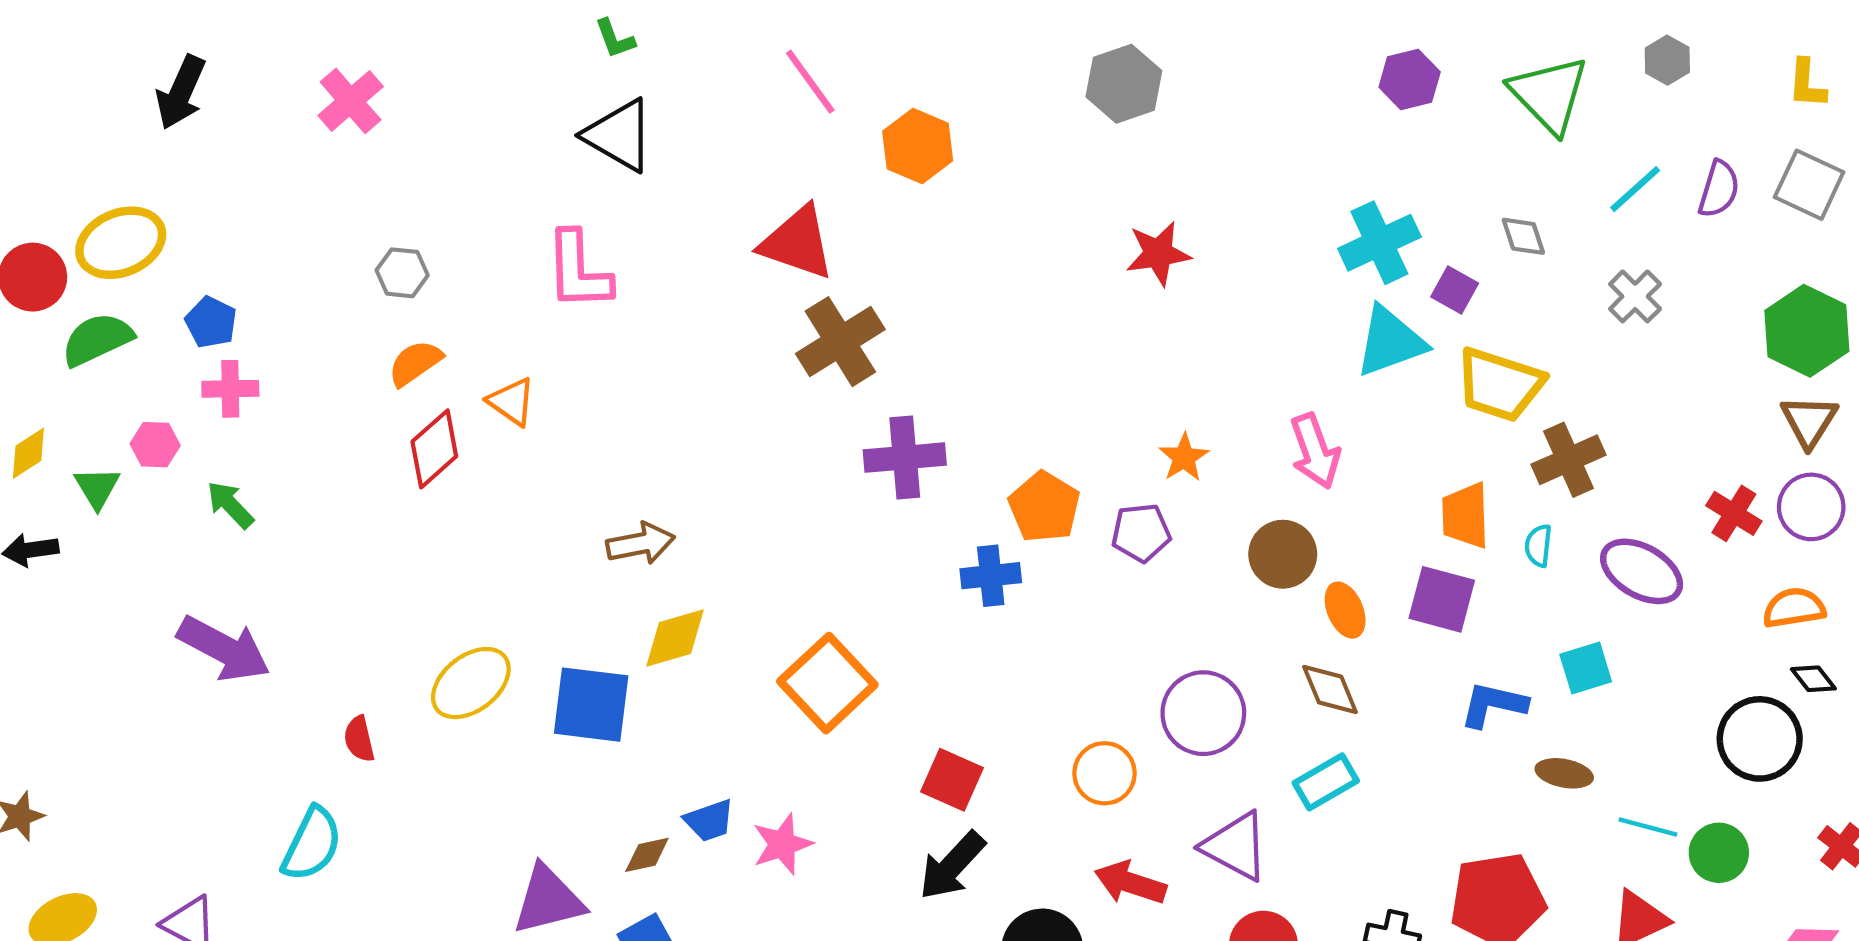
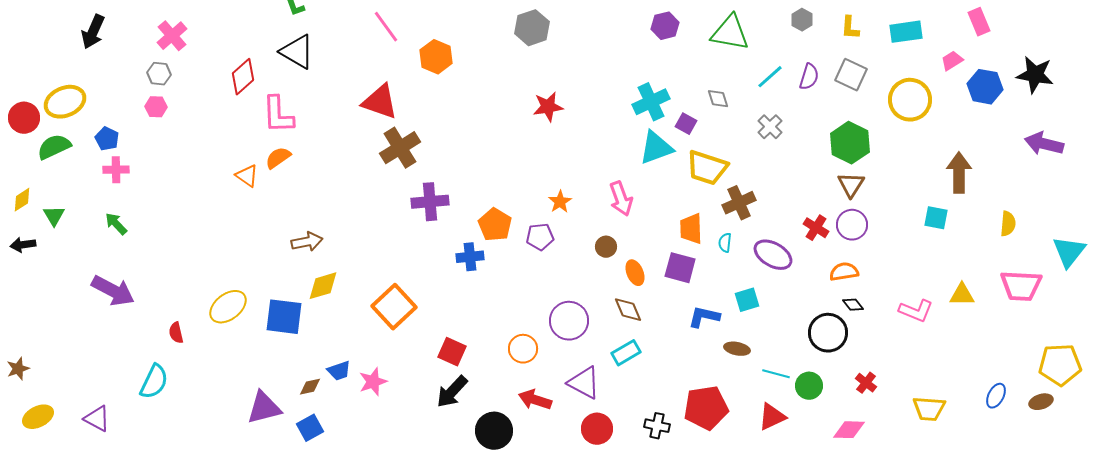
gray hexagon: (1667, 60) -> (802, 20), moved
green triangle: (1549, 95) -> (730, 33), turned -36
gray hexagon: (402, 273) -> (159, 74), moved
orange semicircle: (415, 363) -> (278, 158), moved
pink hexagon: (155, 445) -> (156, 107), moved
red diamond: (434, 449) -> (243, 77), moved
brown circle: (1283, 554) -> (606, 247), size x0.7

